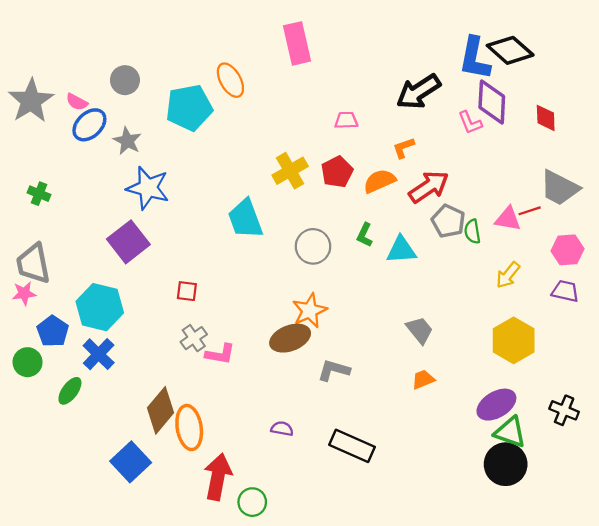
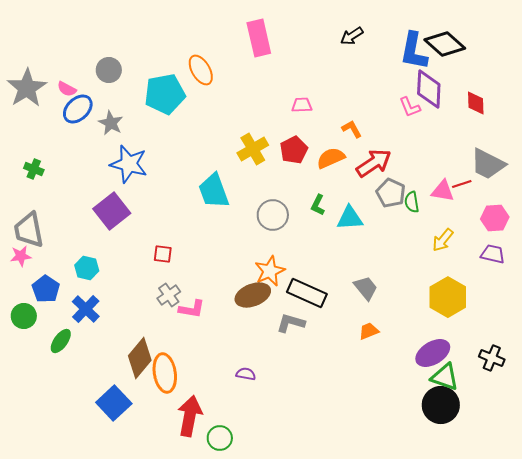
black arrow: (418, 92) -> (352, 36), moved, size x0.6
orange L-shape: (404, 148) -> (352, 129), turned 80
cyan hexagon: (100, 307) -> (87, 268), size x0.6
black rectangle: (352, 446) -> (307, 293), moved

